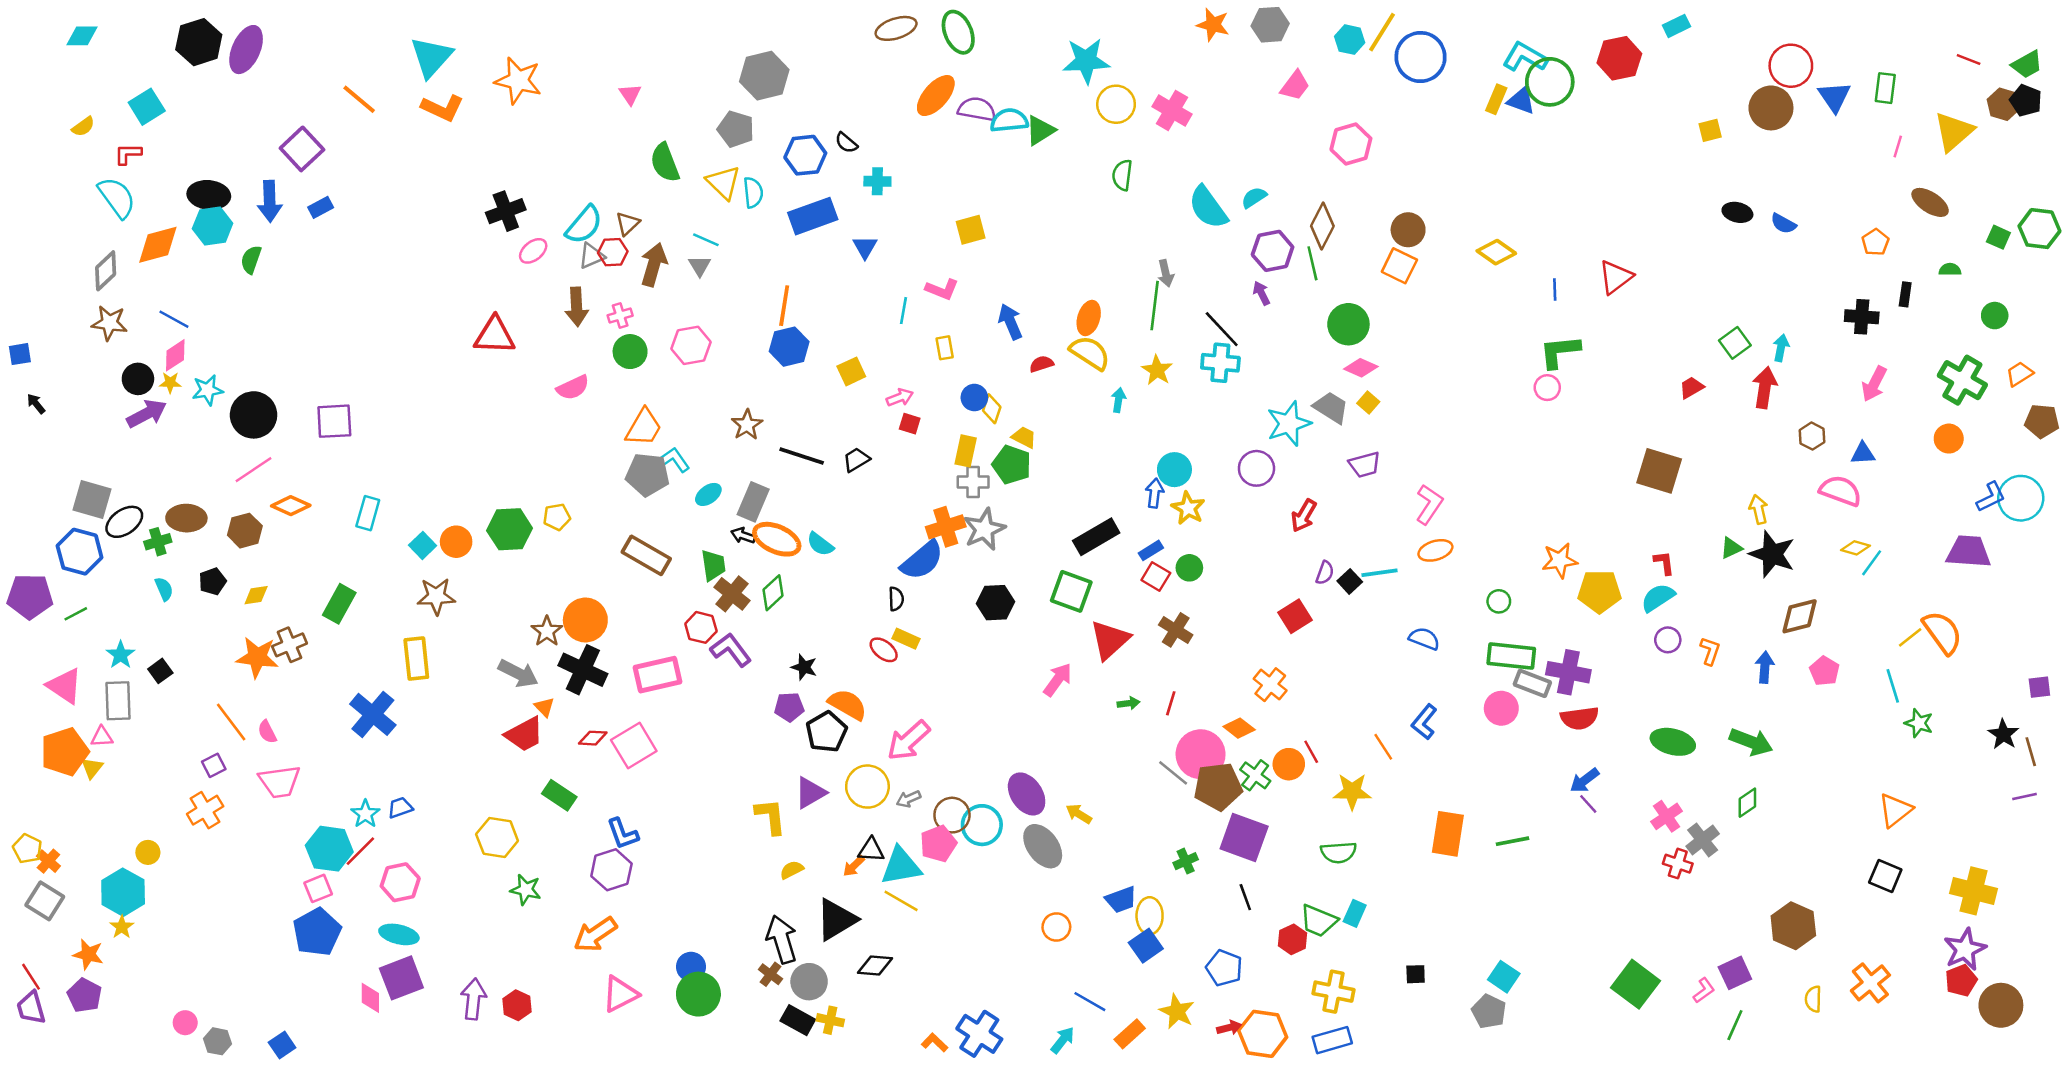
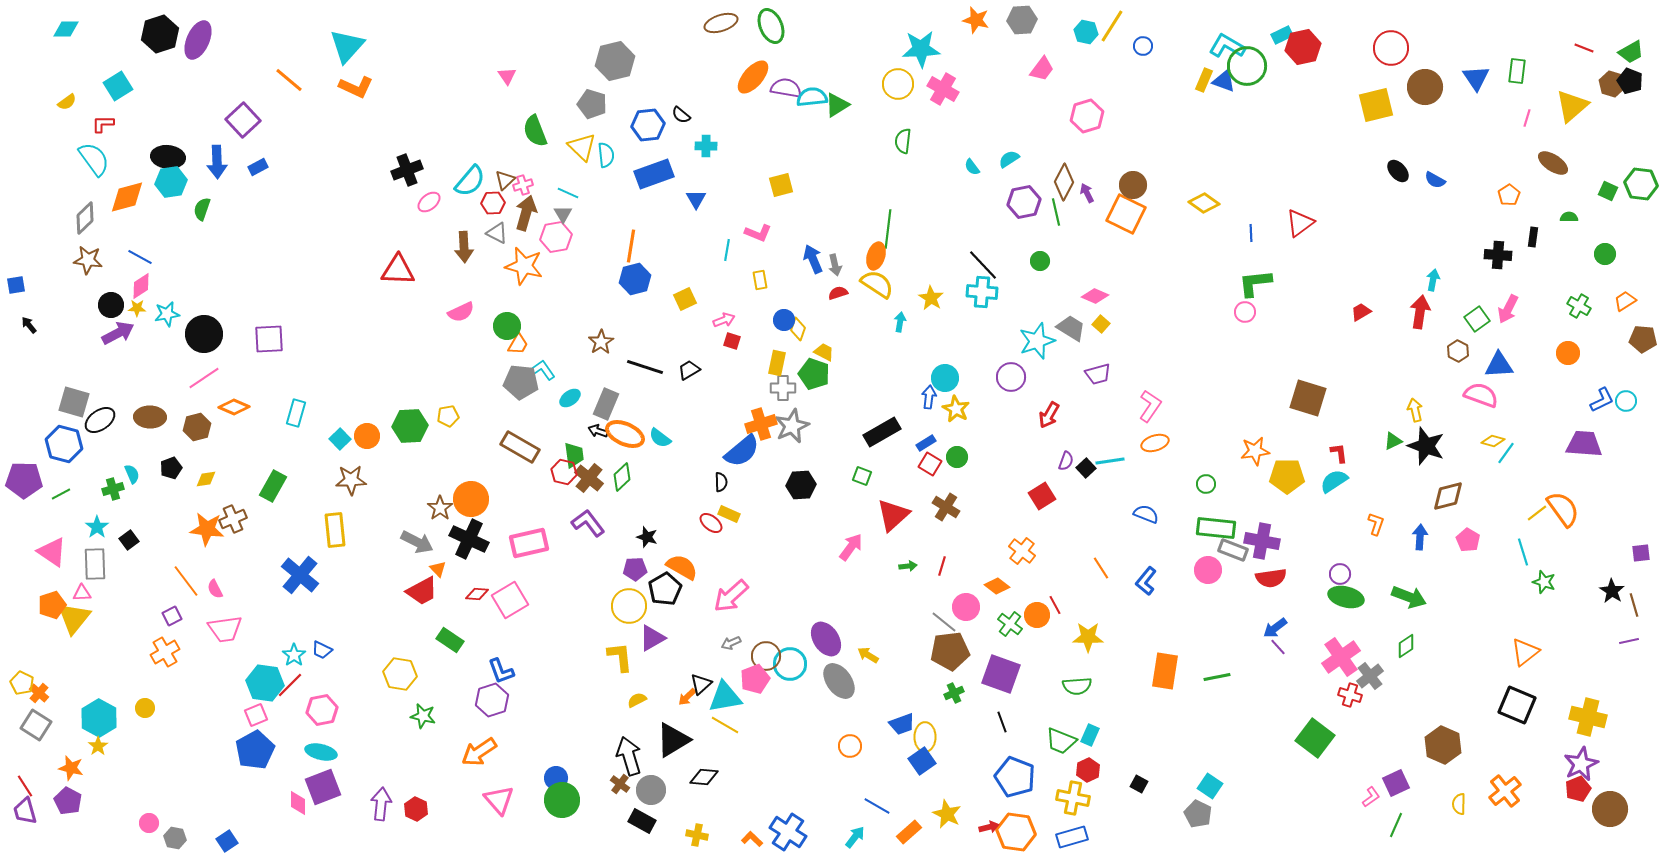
cyan rectangle: (1677, 26) -> (1282, 35), moved
blue circle: (1421, 57) -> (1143, 46), size x0.5
cyan star: (1086, 61) -> (921, 49), moved
red circle: (1791, 66) -> (1391, 48), moved
orange star: (518, 81) -> (524, 266), moved
yellow square: (1710, 130) -> (1376, 105), size x1.8
cyan semicircle: (1208, 207) -> (972, 167), size x0.5
black ellipse: (1737, 212) -> (1398, 171), turned 35
gray triangle: (592, 256) -> (497, 233), moved, turned 50
orange square: (1399, 266) -> (1126, 214), size x1.4
gray arrow: (1166, 273) -> (835, 265), moved
purple arrow: (1261, 293) -> (1087, 193), moved
green line: (1155, 306) -> (888, 229), moved
pink cross: (620, 316) -> (523, 185), moved
green circle: (1348, 324) -> (1040, 261), moved, size x0.6
green square: (1735, 343) -> (1477, 319), moved
pink hexagon: (691, 345) -> (556, 237), moved
green circle: (630, 352) -> (507, 326), moved
green cross: (1962, 380) -> (1579, 306), size x0.6
orange trapezoid: (644, 427) -> (518, 344), size x0.7
blue triangle: (1863, 453) -> (1499, 365), size x1.4
brown square: (1659, 471) -> (1308, 398), moved
cyan circle: (2021, 498) -> (1626, 401), size x0.6
green cross: (158, 542) -> (113, 489), moved
green square: (1071, 591) -> (862, 476), size x0.6
red hexagon: (701, 627) -> (564, 472), moved
purple circle: (1668, 640) -> (1340, 574), moved
orange line: (1383, 747) -> (1101, 568), moved
orange pentagon: (65, 752) -> (52, 605), size x0.7
pink circle: (1201, 754) -> (966, 607), size x0.7
yellow triangle: (92, 768) -> (74, 618), size x1.8
yellow circle: (867, 787) -> (629, 606), moved
brown pentagon: (1218, 787) -> (950, 651), moved
blue trapezoid: (400, 808) -> (322, 650), turned -135
pink cross: (1667, 816) -> (1341, 657), size x1.5
black triangle: (871, 850) -> (701, 684), turned -45
yellow circle: (148, 852) -> (145, 708), moved
black square: (1885, 876) -> (1517, 705), size x1.4
red hexagon: (1293, 939) -> (1088, 770), moved
blue pentagon: (1224, 968) -> (1015, 777), moved, size x1.4
black square: (1416, 974) -> (1139, 784), turned 30
green square: (1636, 984) -> (1315, 738), moved
pink triangle: (620, 994) -> (499, 800), turned -44
yellow cross: (830, 1020) -> (697, 835), moved

